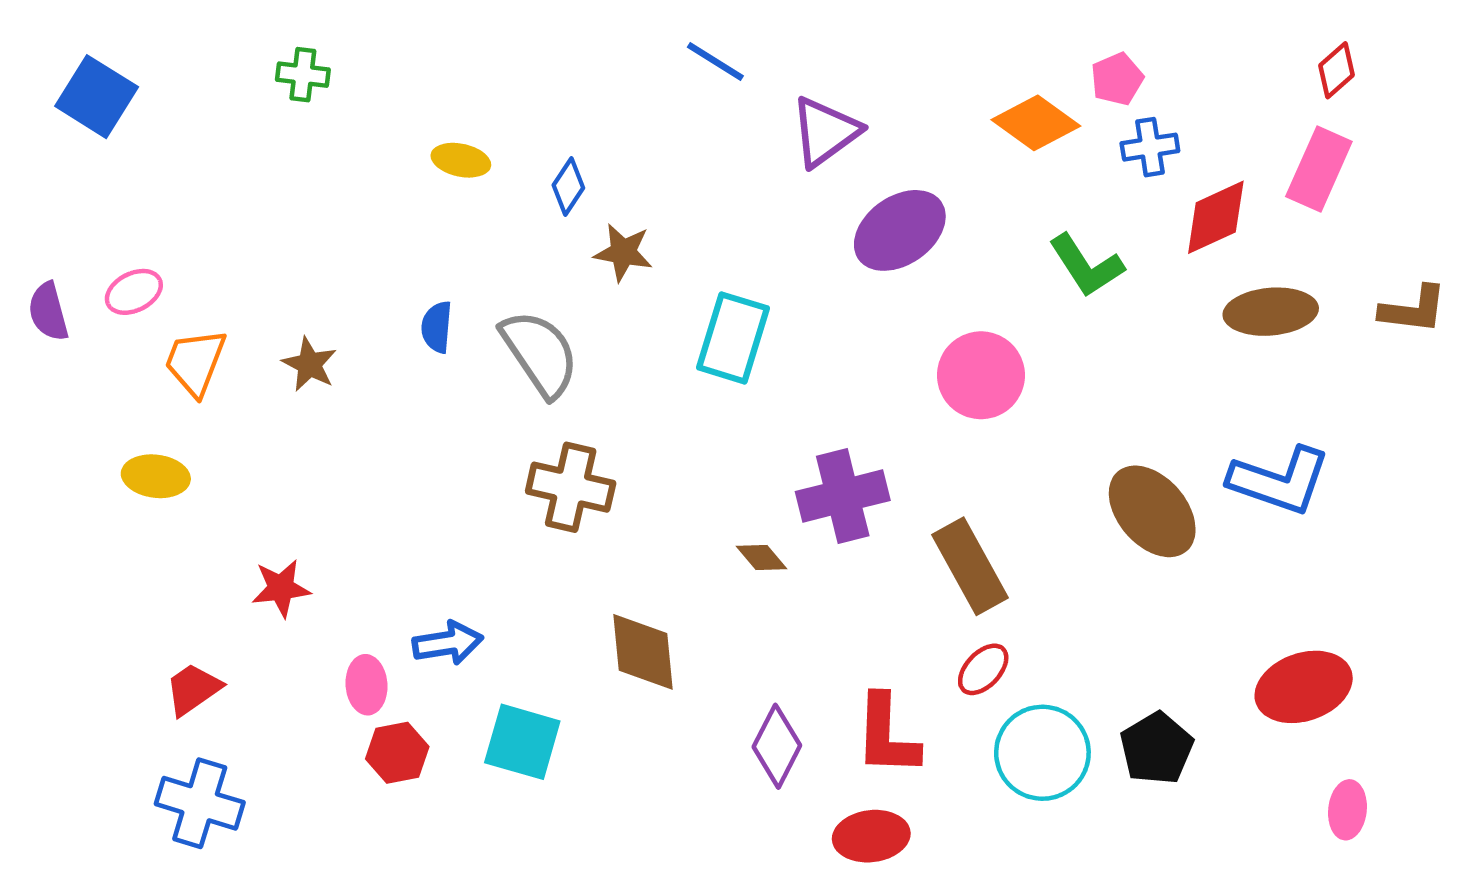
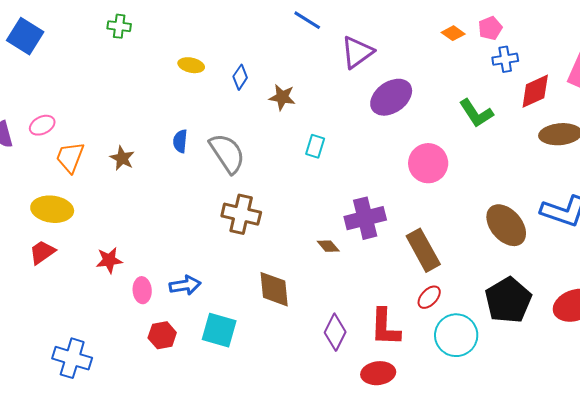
orange diamond: (1036, 123) -> (453, 33), moved, size x0.6
brown star: (623, 252) -> (282, 97), moved
cyan rectangle: (733, 338) -> (315, 146), size x0.6
yellow ellipse: (156, 476) -> (52, 209), size x1.4
pink ellipse: (366, 685) -> (142, 290), moved
red trapezoid: (193, 689) -> (42, 252), moved
black pentagon: (1157, 748) -> (508, 300), moved, size x1.4

